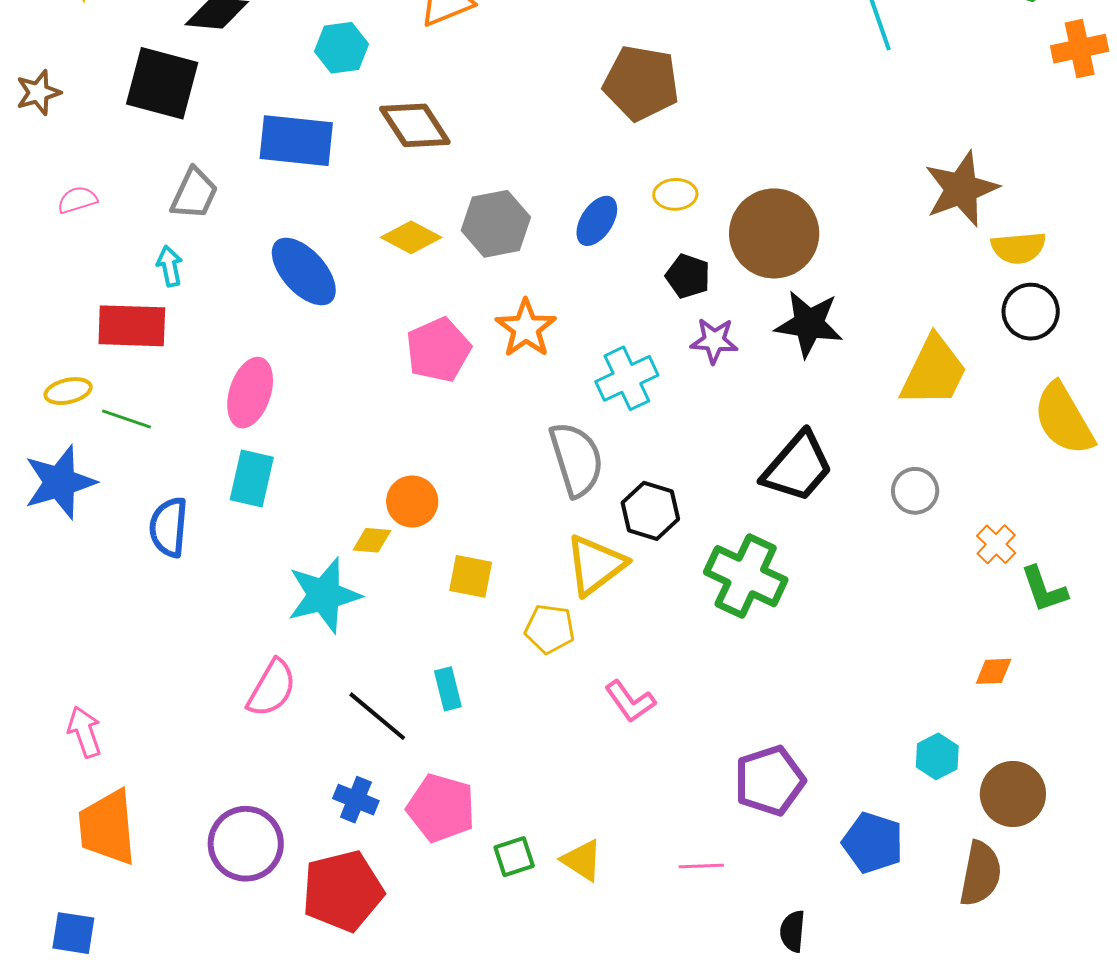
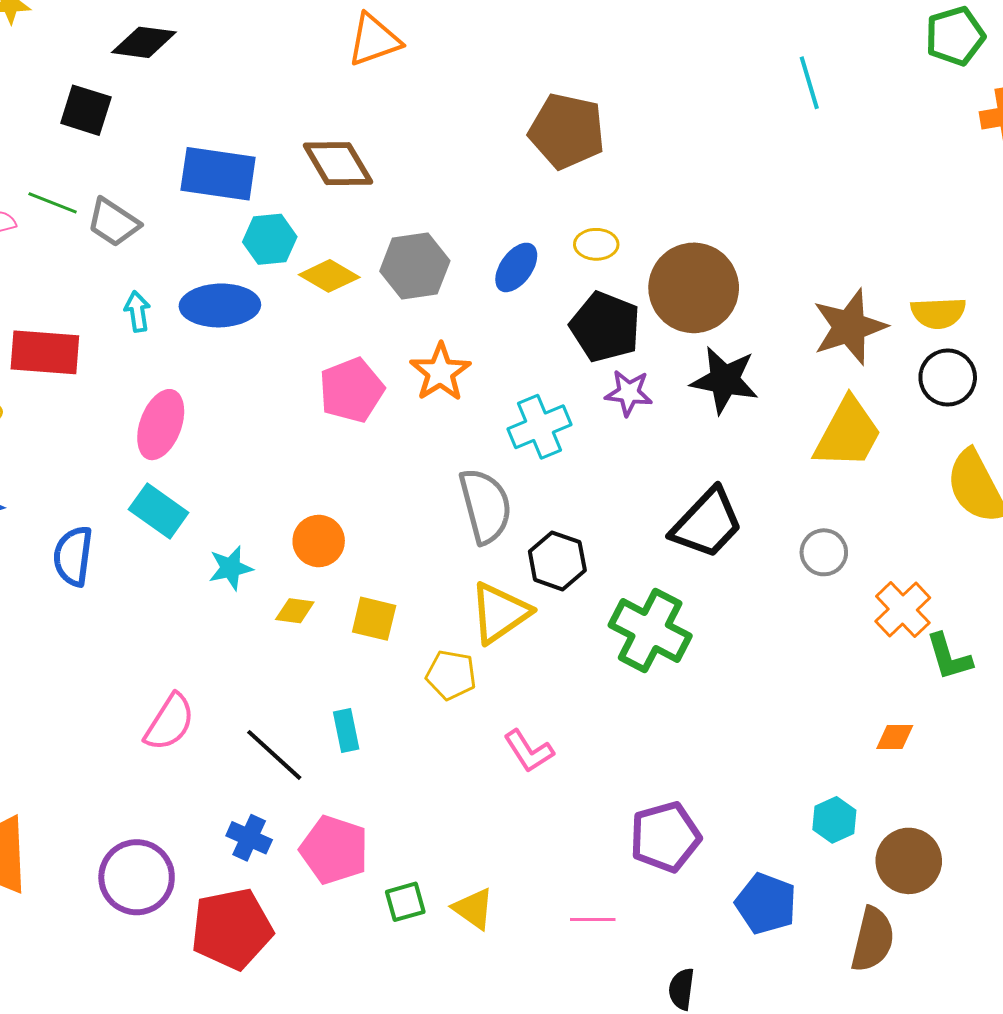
cyan hexagon: (341, 48) -> (270, 239), moved
black square: (162, 83) -> (86, 110), size x0.7
brown star: (961, 189) -> (849, 327), moved
gray trapezoid: (194, 194) -> (113, 222), turned 96
cyan arrow: (170, 266) -> (137, 311), moved
blue ellipse: (304, 272) -> (220, 305), turned -52
black pentagon: (688, 276) -> (605, 327), size x1.6
green line: (127, 419) -> (53, 203), moved
cyan rectangle: (252, 479) -> (159, 511), turned -70
yellow diamond: (372, 540) -> (295, 611), moved
orange cross: (996, 544) -> (903, 610), size x1.4
cyan star: (324, 595) -> (231, 568), moved, size x0.6

